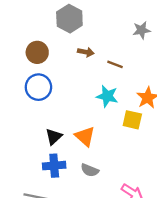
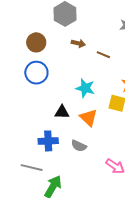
cyan star: (107, 96) -> (85, 88), moved
orange triangle: (85, 136) -> (89, 118), moved
black triangle: (54, 137) -> (62, 112), moved, turned 42

